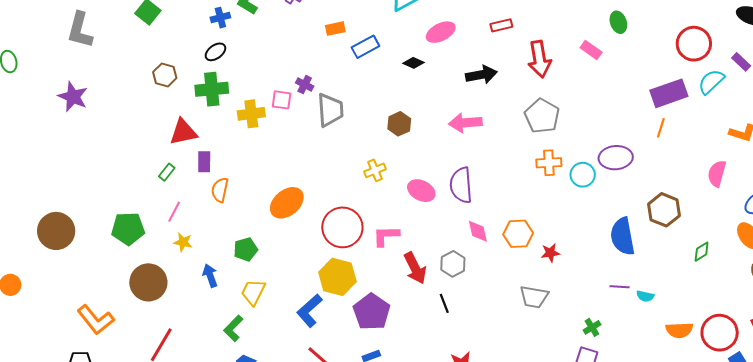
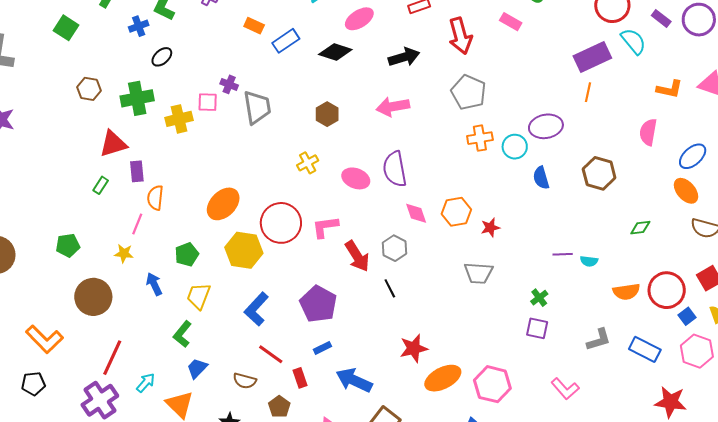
orange rectangle: (335, 29) -> (254, 26), turned 42
black ellipse: (215, 52) -> (162, 57), moved
black diamond: (414, 63) -> (335, 52), size x1.5
cyan semicircle: (711, 82) -> (633, 41), turned 100
pink line: (174, 212) -> (137, 224), moved
green pentagon: (128, 229) -> (68, 245), size x0.7
blue semicircle: (622, 236) -> (541, 178), moved, size x0.6
green diamond: (702, 252) -> (640, 228), moved, turned 30
yellow hexagon: (337, 277) -> (244, 250), moved

